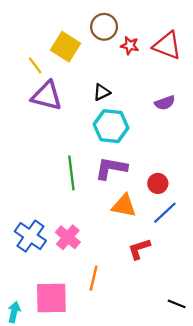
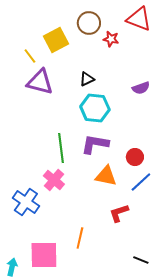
red triangle: (167, 46) -> (139, 19), moved
yellow square: (65, 47) -> (56, 40), turned 30
pink cross: (68, 237) -> (54, 180), moved
black line: (177, 304) -> (141, 260), moved

